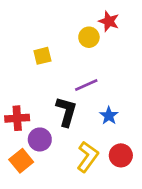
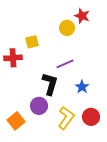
red cross: (17, 118) -> (13, 58), moved
purple circle: (40, 139) -> (39, 106), moved

